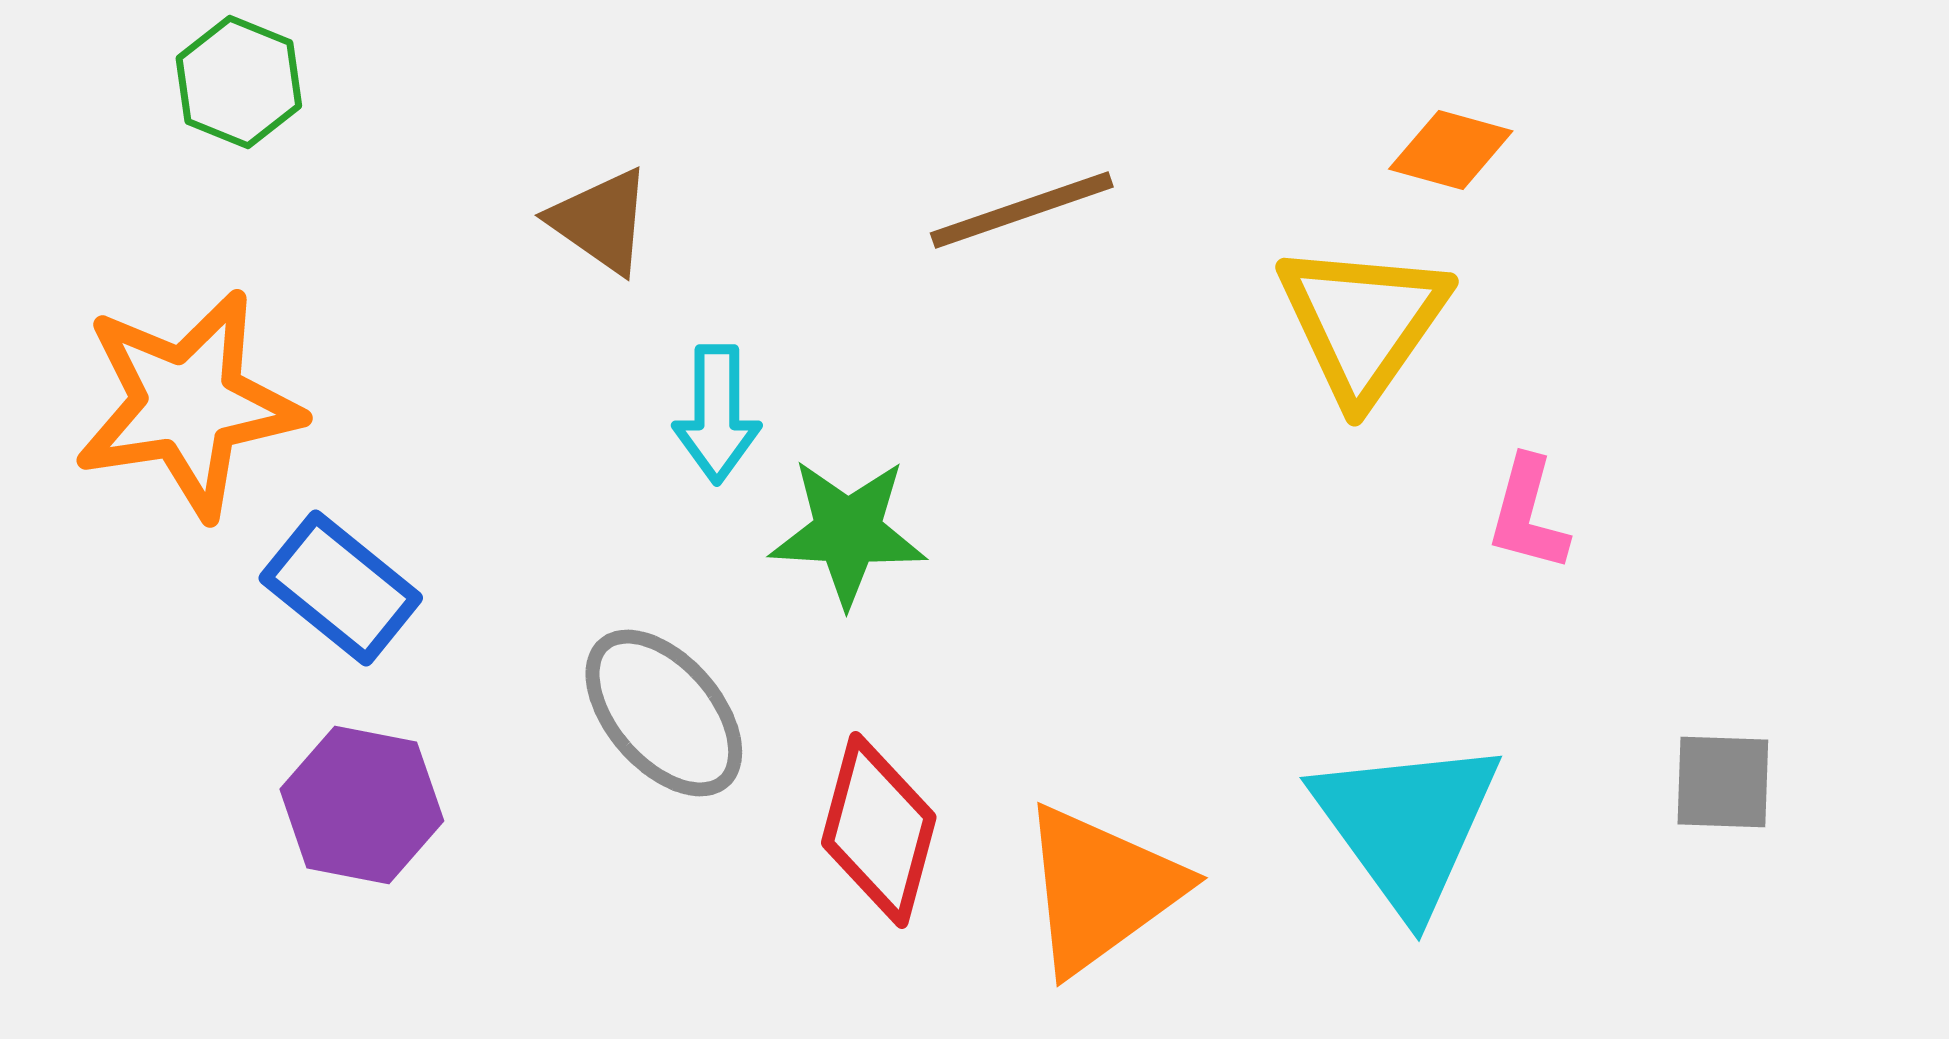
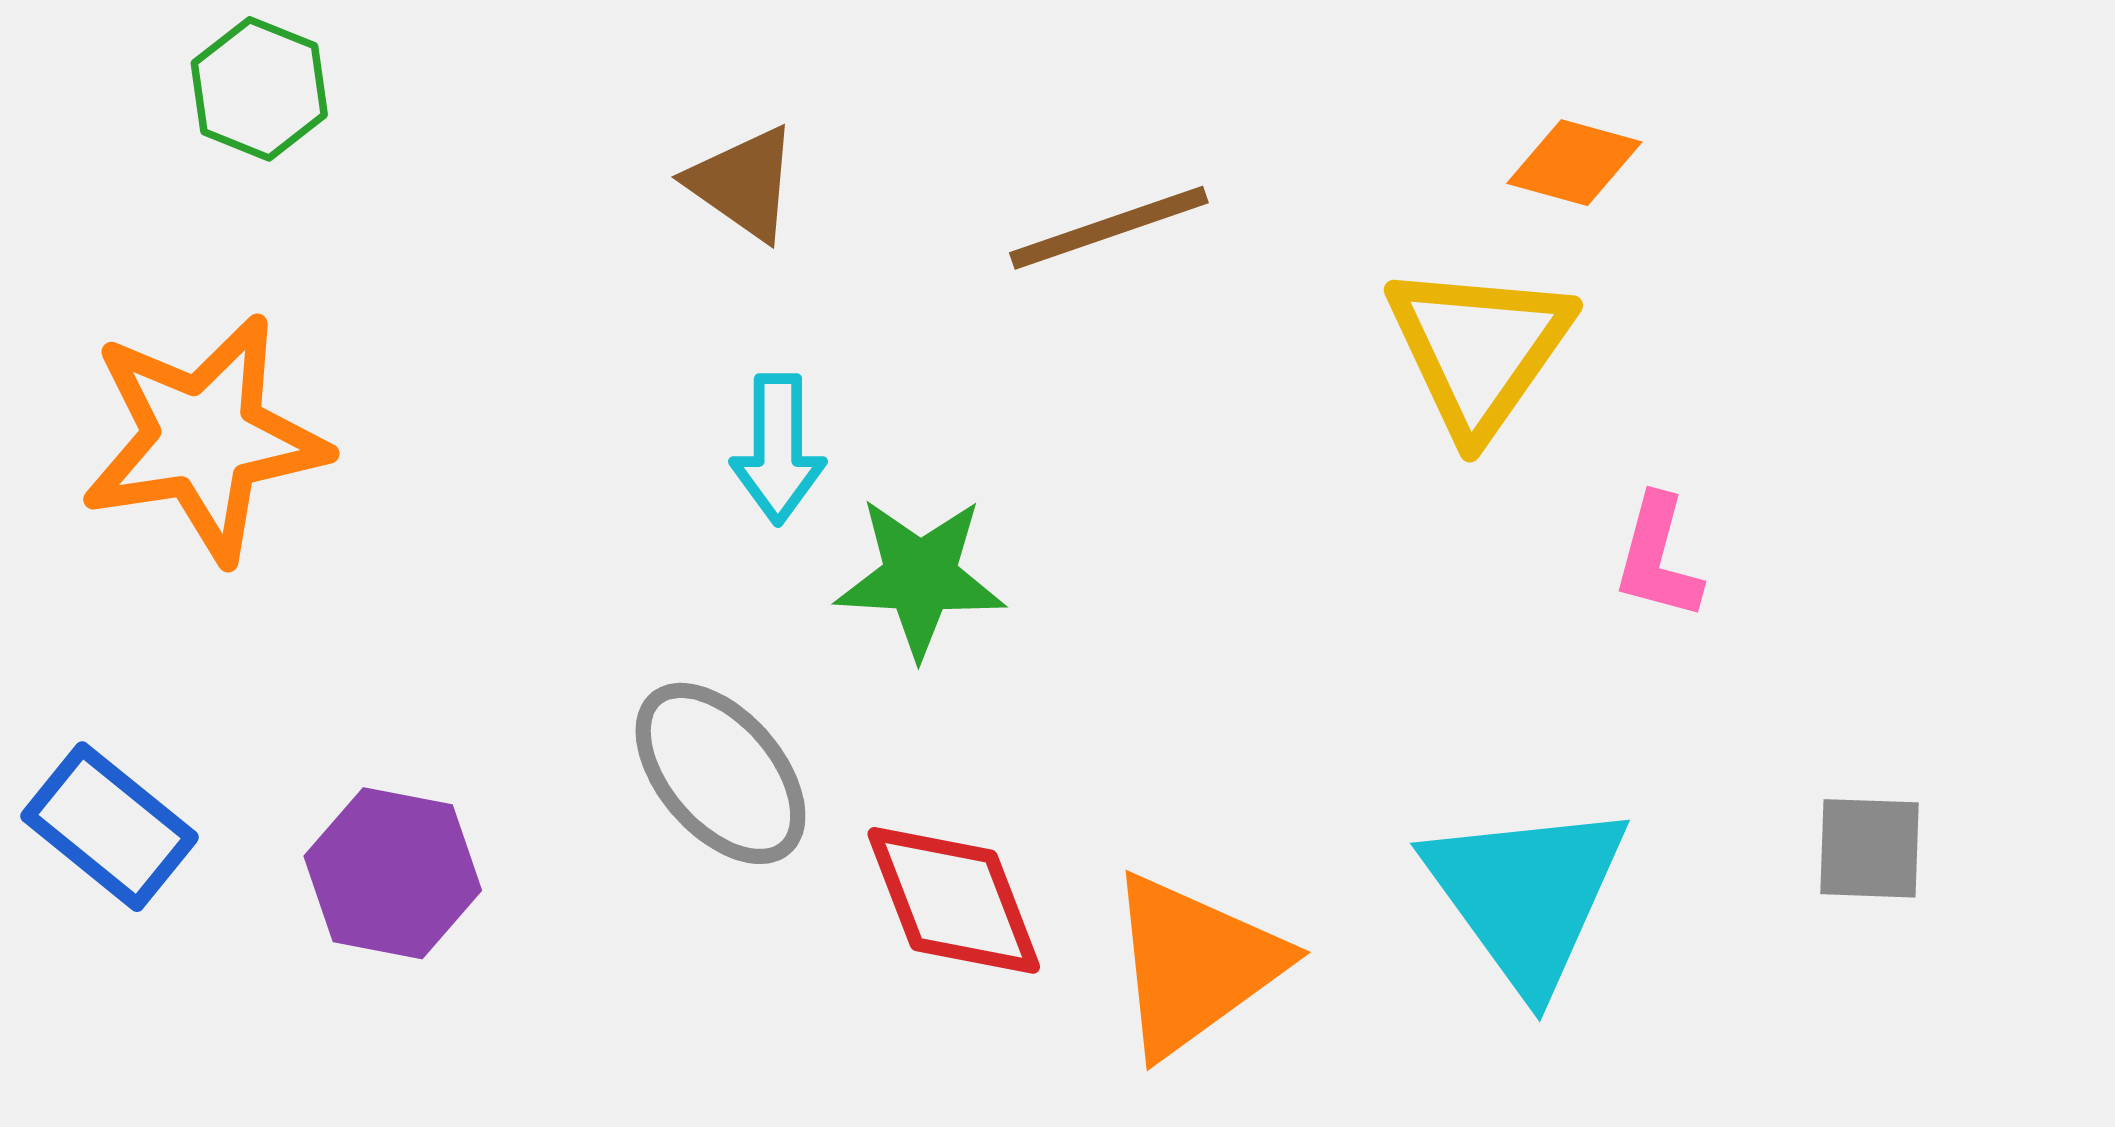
brown triangle: (601, 221) -> (743, 183), moved
blue rectangle: (341, 588) -> (110, 827), moved
red diamond: (879, 830) -> (954, 900), turned -36

